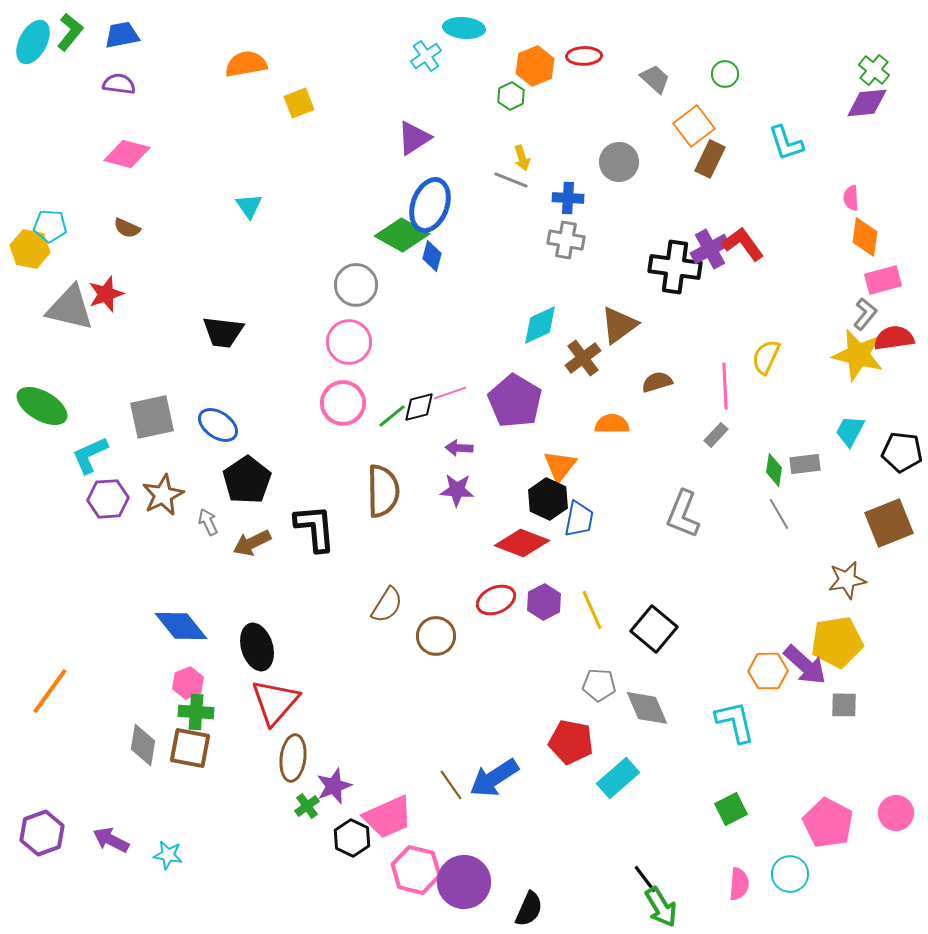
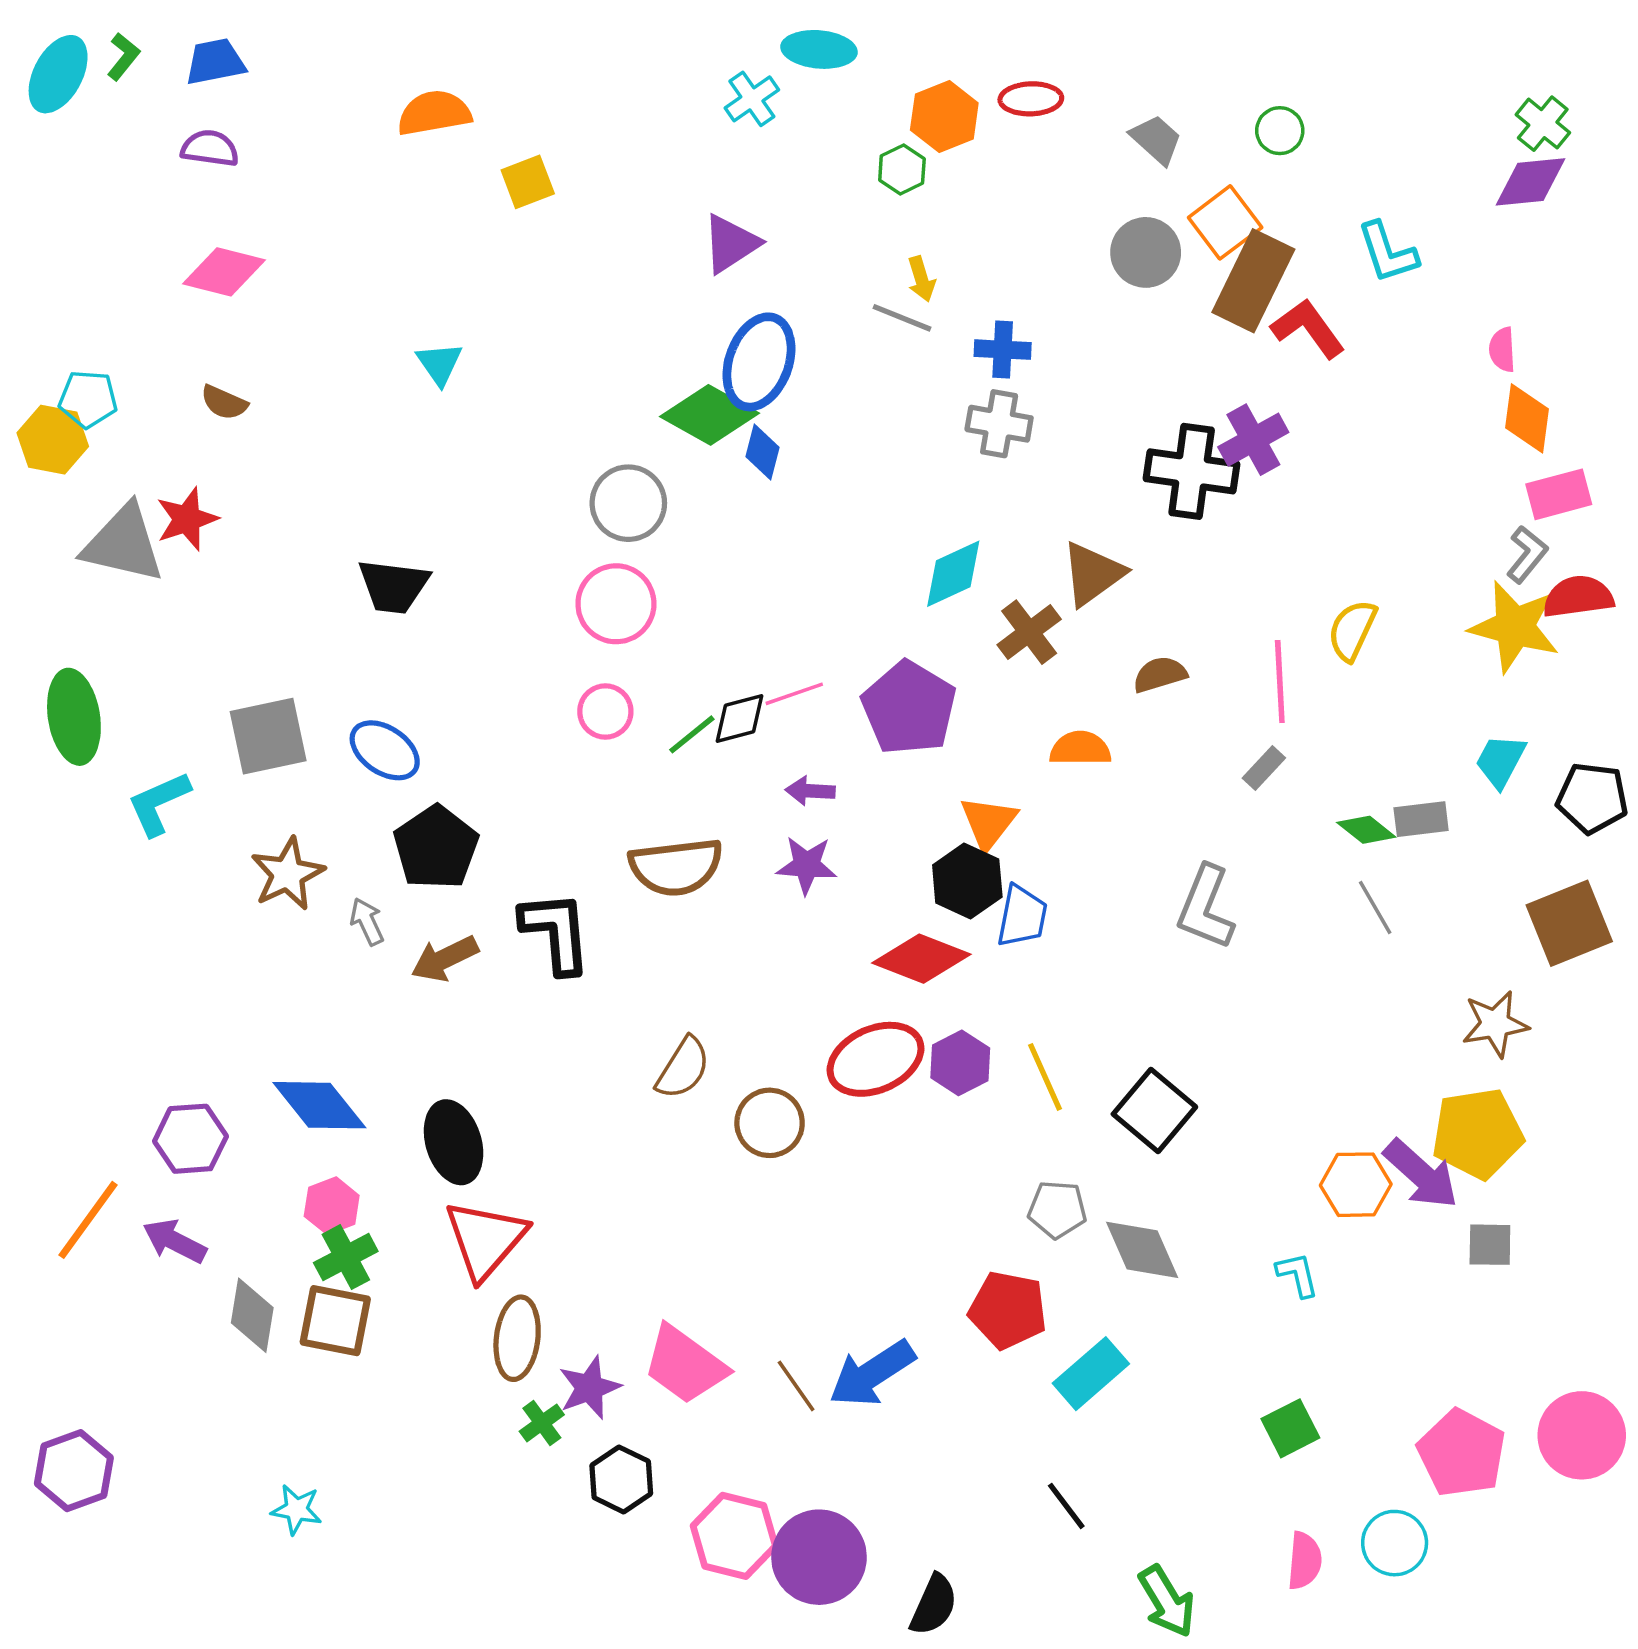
green L-shape: (70, 32) -> (123, 56), size x0.7
brown rectangle: (710, 159) -> (1253, 281), size x1.5
gray circle: (619, 162) -> (1146, 252), moved
red L-shape: (743, 244) -> (1308, 328), moved
pink circle: (343, 403) -> (605, 711), size x0.7
green ellipse: (42, 406) -> (74, 717), turned 51
green diamond: (774, 470) -> (1366, 830), turned -60
brown semicircle: (383, 491) -> (676, 867), turned 84
purple hexagon: (108, 499) -> (190, 1139), moved
red ellipse: (496, 600) -> (875, 1059), size x1.4
green cross: (196, 712) -> (346, 1257), turned -32
cyan L-shape: (735, 722) -> (1297, 1275), size x0.6
pink circle: (896, 813) -> (1582, 1435), size x1.4
pink trapezoid: (388, 817) -> (685, 1365), moved, turned 60
purple arrow: (111, 840) -> (175, 1241), moved
black line: (645, 879) -> (1066, 1506), moved

